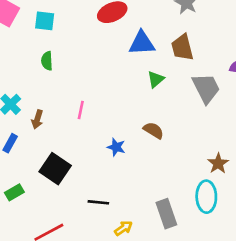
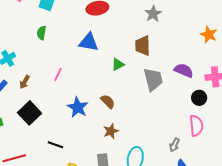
blue triangle: (142, 43) -> (89, 42), moved
brown arrow: (37, 119) -> (25, 82), moved
blue star: (116, 147) -> (78, 107), size x1.5
brown star: (218, 163) -> (111, 131), moved

